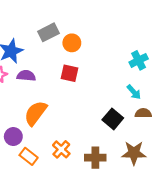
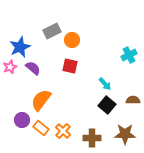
purple semicircle: (26, 76) -> (33, 68), turned 35
cyan arrow: (134, 92) -> (105, 84), moved
orange rectangle: (29, 156) -> (41, 128), moved

